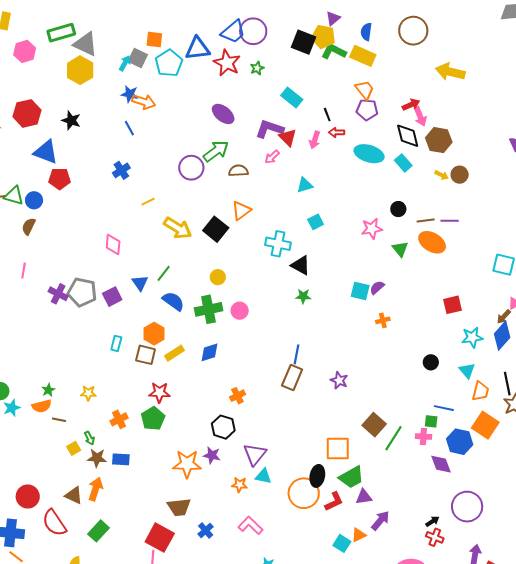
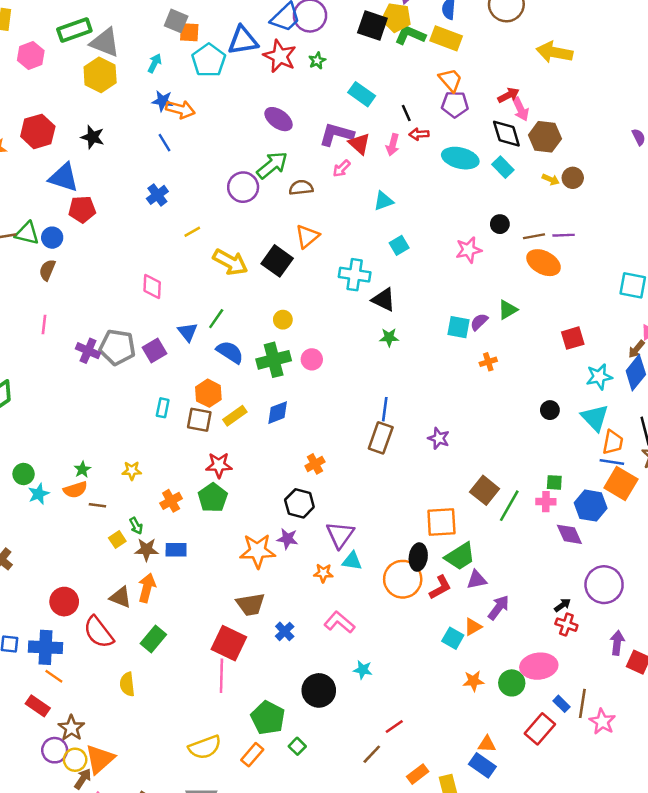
gray square: (138, 58) -> (176, 21), moved
green triangle: (400, 249) -> (508, 310), moved, turned 42
cyan triangle: (467, 371) -> (595, 418), size x1.4
blue line: (444, 408) -> (612, 462), moved

